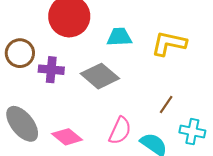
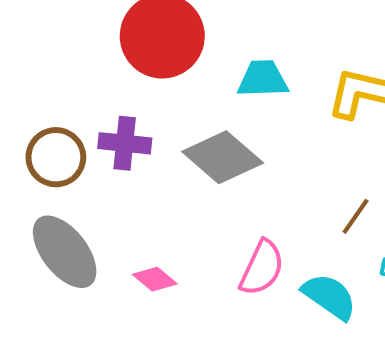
brown circle: (20, 53) -> (56, 157), moved
pink diamond: (67, 137) -> (155, 279), size x0.7

